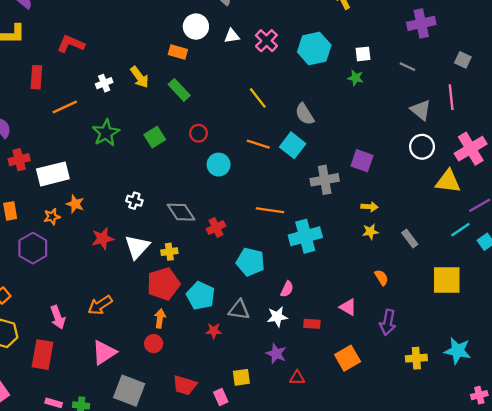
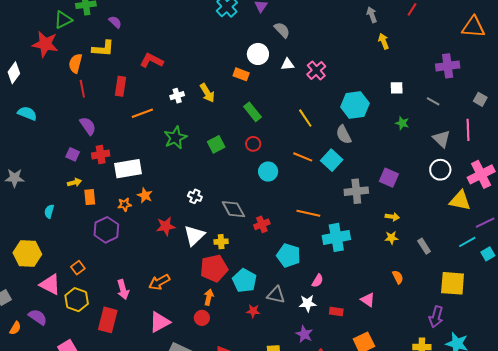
cyan hexagon: (314, 48) -> (355, 105), moved
green star: (356, 78) -> (402, 123), moved
green rectangle: (179, 90) -> (253, 112), moved
purple arrow: (388, 322) -> (436, 317), moved

